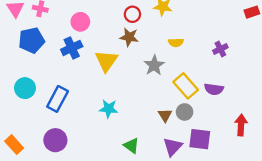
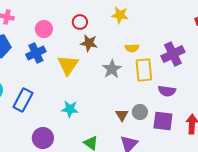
red circle: (132, 14) -> (80, 22), moved
purple cross: (220, 49) -> (173, 54), size x1.6
yellow rectangle: (186, 86) -> (144, 70), moved, turned 35
purple square: (200, 139) -> (163, 121), moved
purple circle: (55, 140) -> (43, 138), moved

